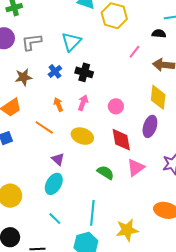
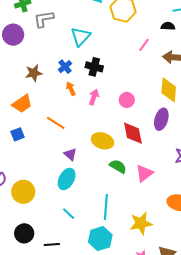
gray L-shape: (32, 42) -> (44, 19), moved
orange arrow: (58, 104) -> (71, 89), moved
yellow ellipse: (82, 136) -> (103, 141), moved
pink triangle: (136, 168) -> (144, 173), moved

